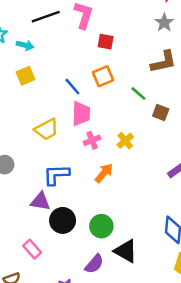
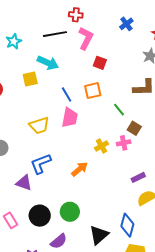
cyan arrow: (25, 45) -> (48, 63), moved, size x1.5
pink cross: (92, 140) -> (124, 143), moved
blue L-shape: (56, 175) -> (41, 164), turned -30
black circle: (63, 220) -> (40, 216), moved
black triangle: (126, 251) -> (99, 235), moved, turned 40

